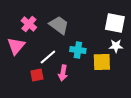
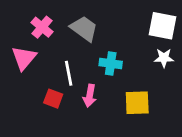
white line: (48, 57) -> (69, 73), turned -60
yellow square: (102, 62) -> (137, 103), moved
red square: (37, 75) -> (53, 99), turned 32

